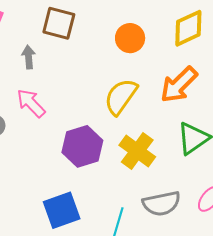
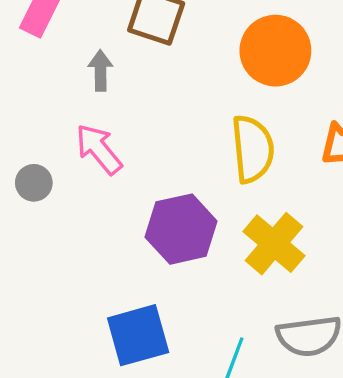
orange circle: (130, 38) -> (275, 51), size x1.4
yellow semicircle: (121, 97) -> (253, 149), turned 135

